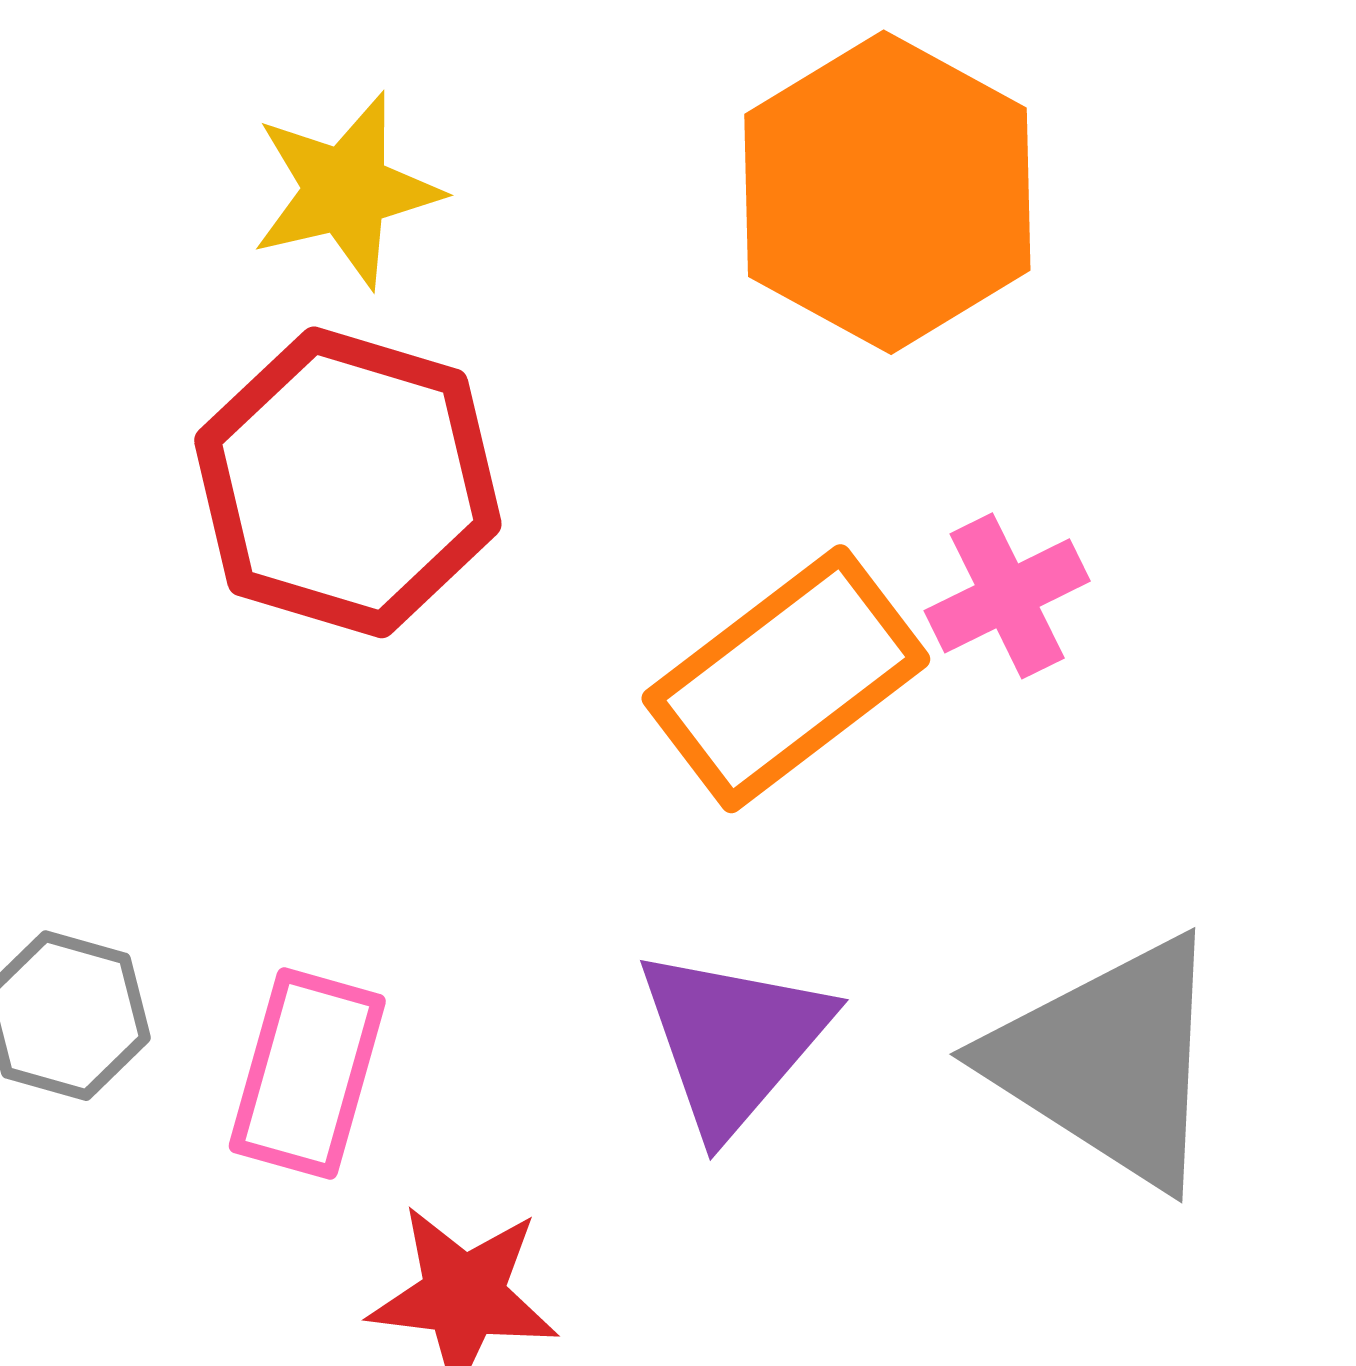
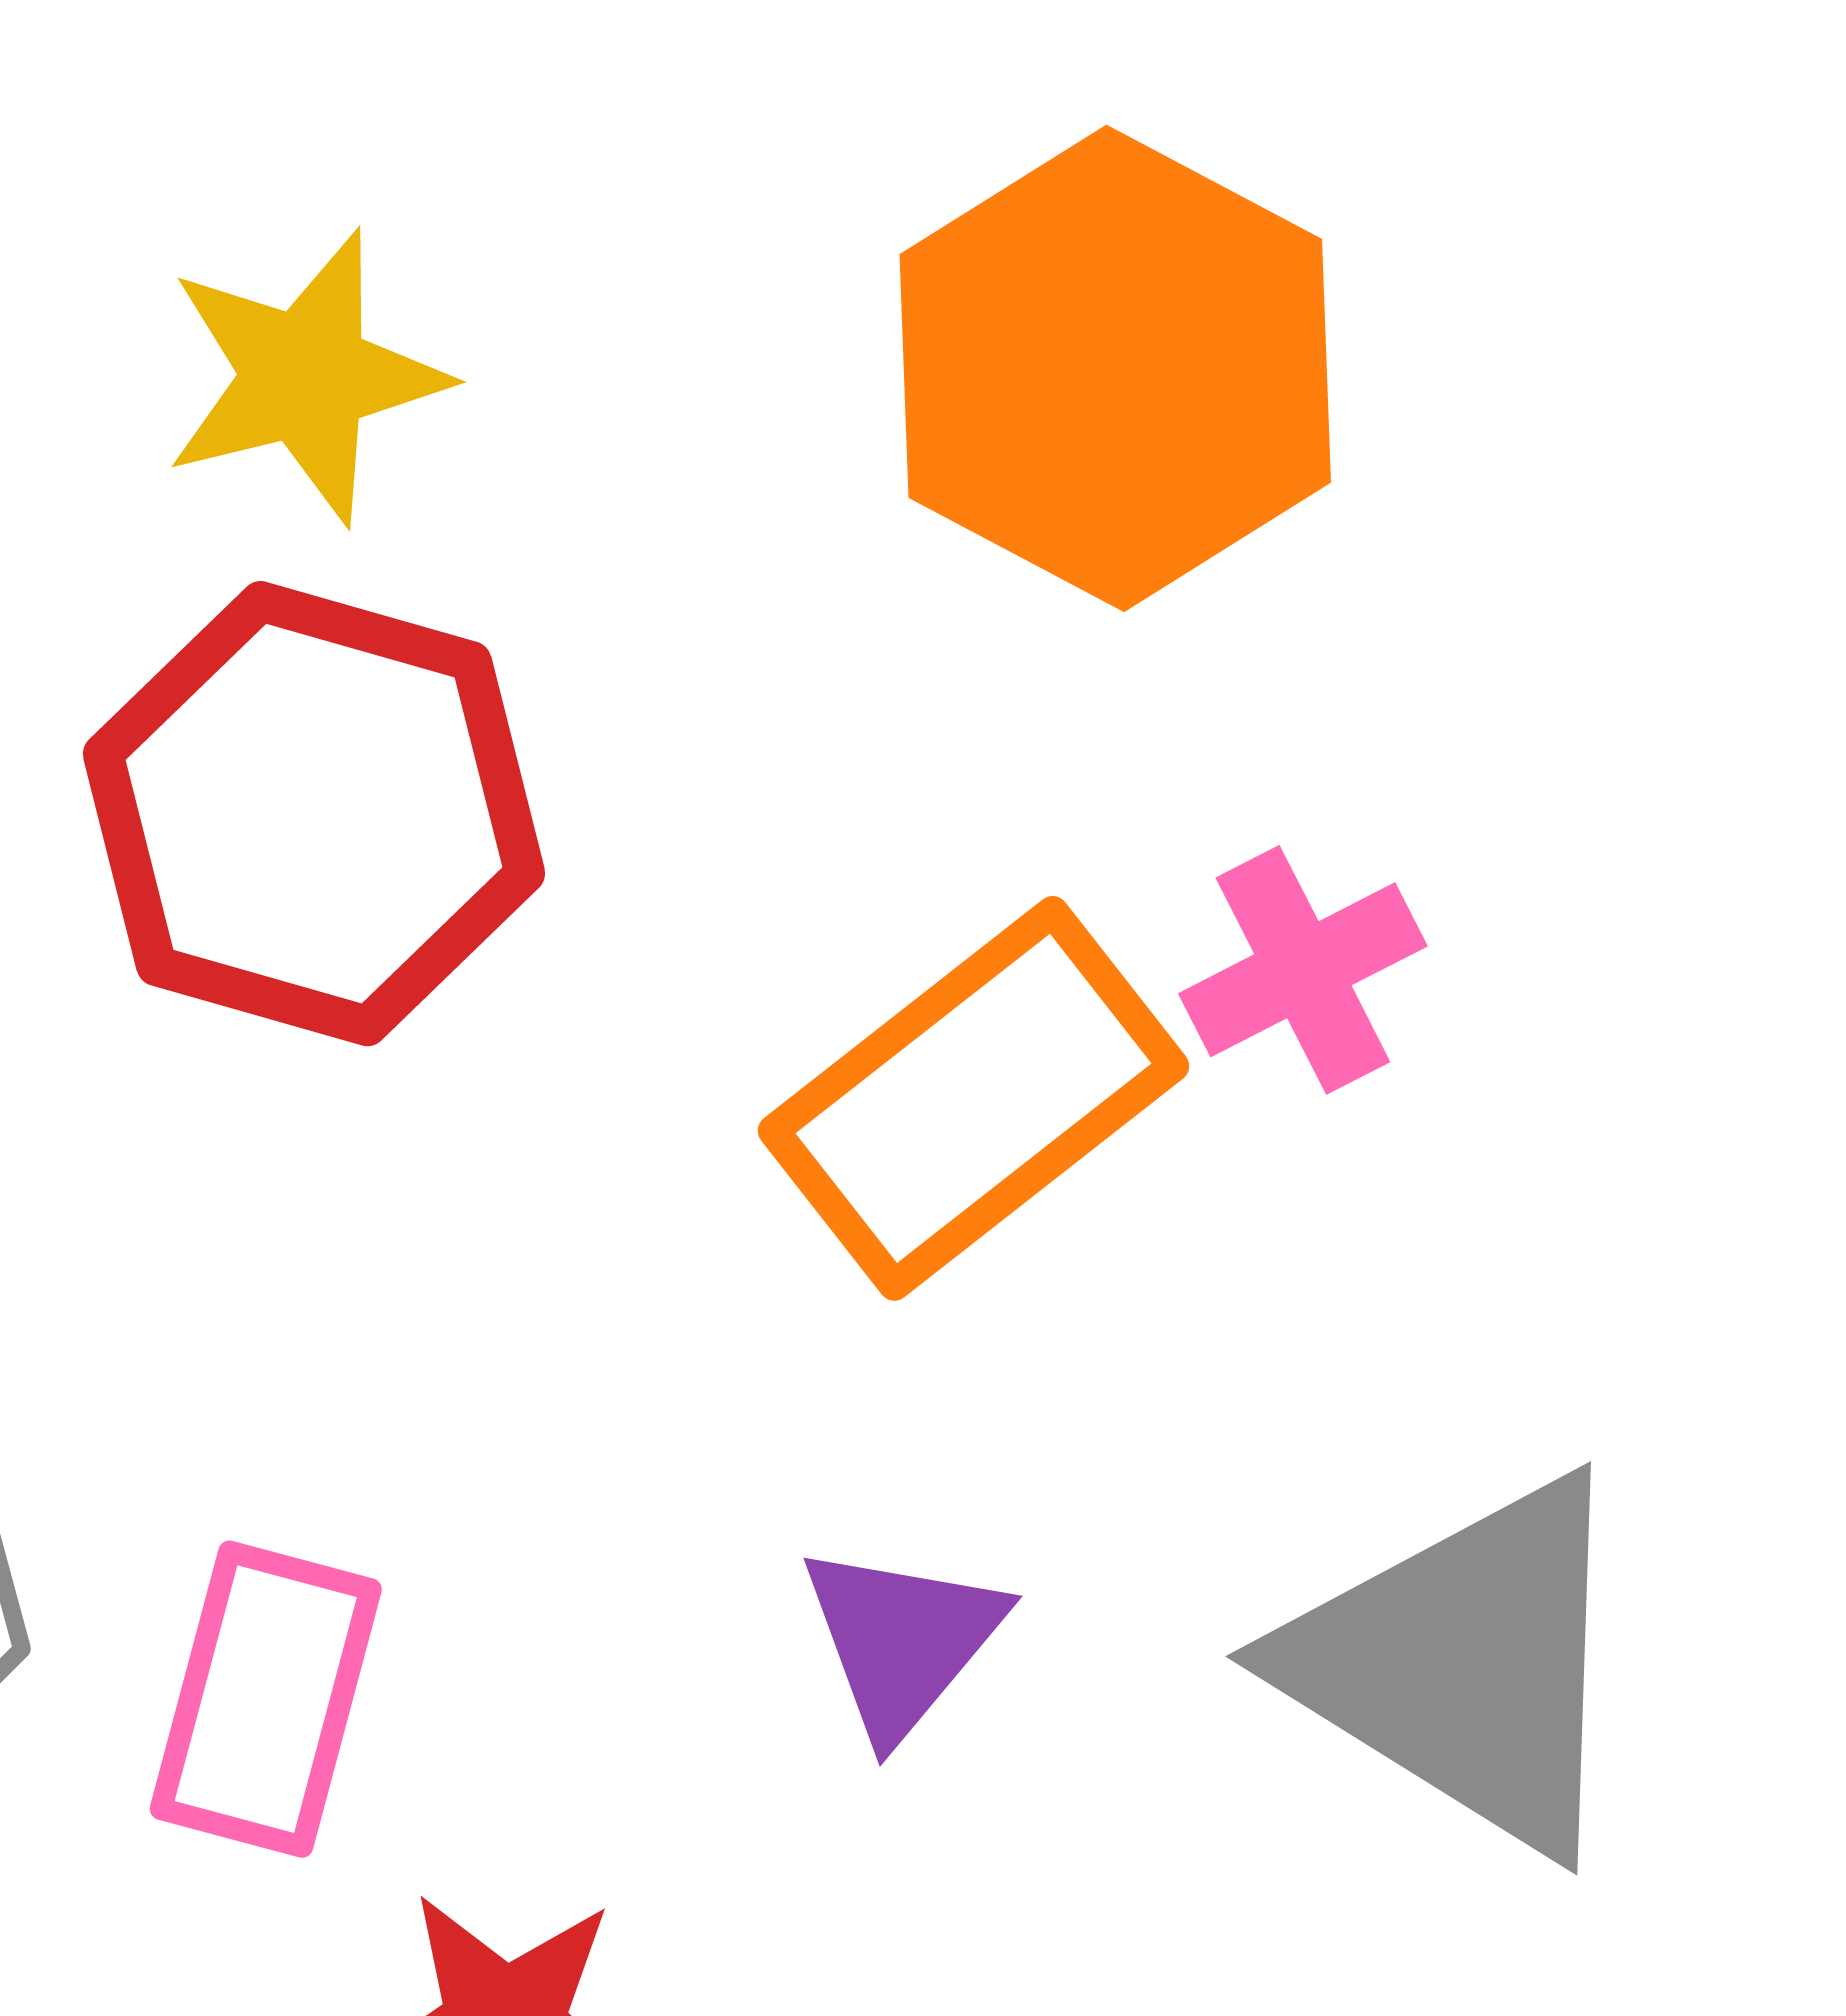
purple triangle: (733, 1040) -> (902, 1640), size x0.7

